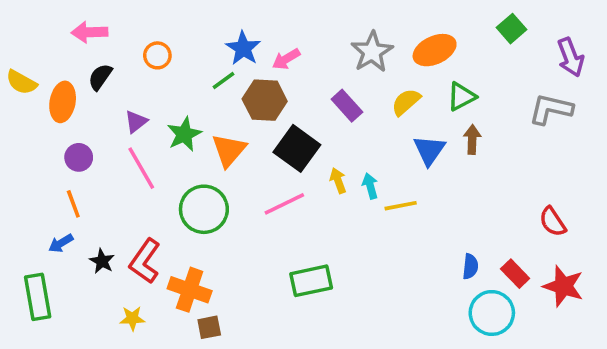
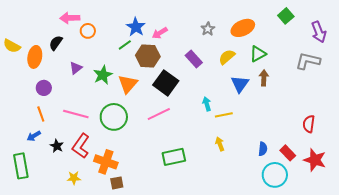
pink arrow: (89, 32) -> (70, 18), moved
gray star: (372, 52) -> (208, 29), size x0.6
pink line: (141, 168) -> (76, 114), moved, turned -45
yellow arrow: (338, 181) -> (220, 144), moved
red semicircle: (553, 222) -> (309, 124), turned 42

